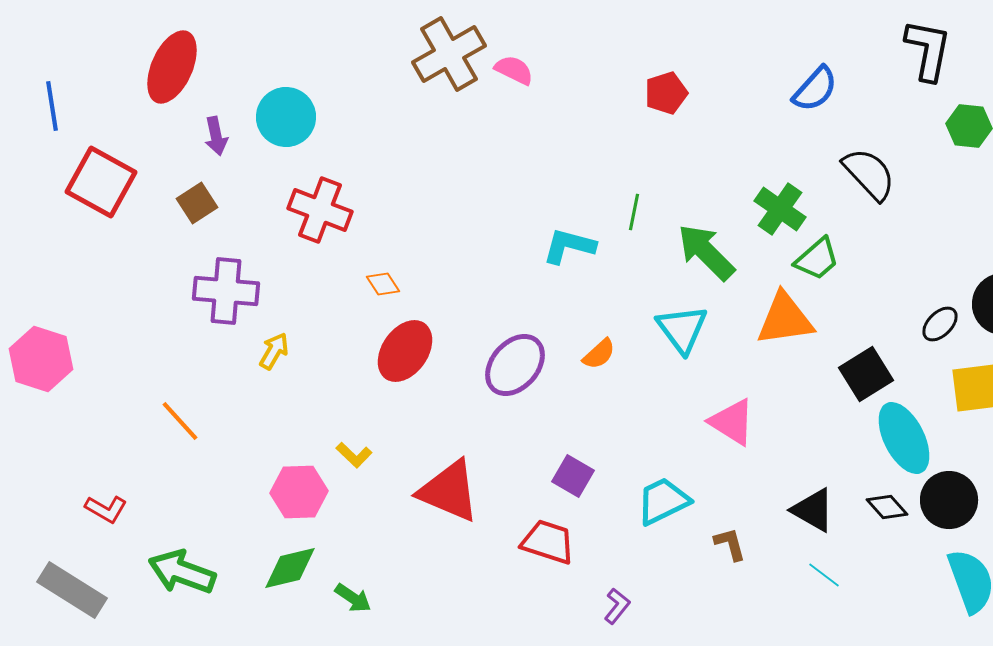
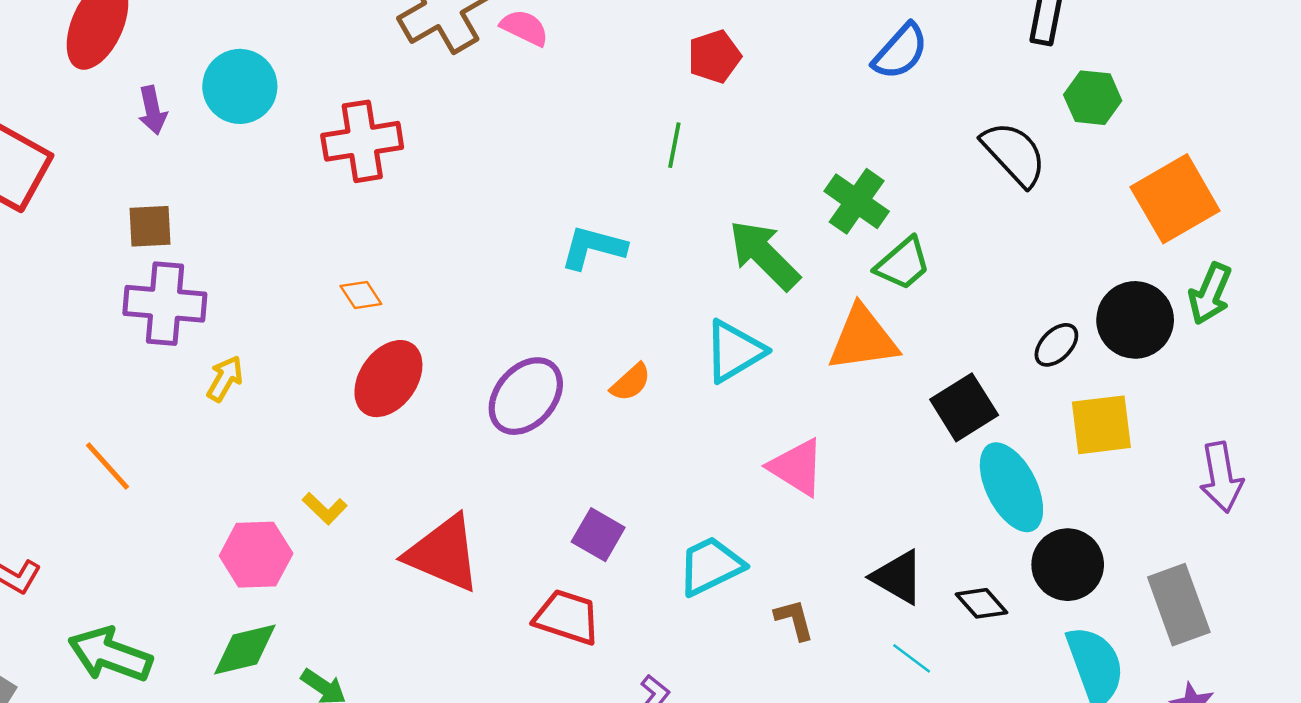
black semicircle: (869, 174) -> (1014, 154), moved
brown square: (197, 203) -> (150, 226), moved, turned 30
red cross: (320, 210) -> (362, 141), moved, turned -30
green line: (634, 212) -> (674, 145), moved
cyan triangle: (682, 329) -> (734, 351), turned 36
black diamond: (887, 507) -> (982, 603), moved

